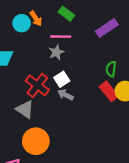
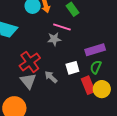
purple rectangle: (107, 28) -> (95, 50), moved
white square: (62, 79) -> (72, 68), moved
gray triangle: (25, 109) -> (28, 81), moved

